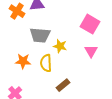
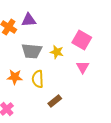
yellow star: (60, 46) -> (57, 52), moved

